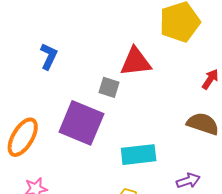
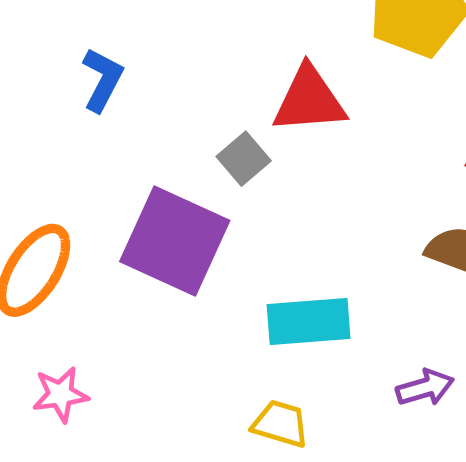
gray square: (109, 87) -> (244, 159), turned 30

